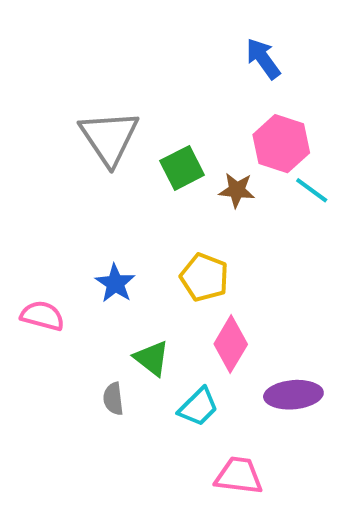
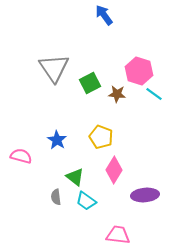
blue arrow: (263, 59) -> (104, 15), moved
cyan trapezoid: (198, 407) -> (86, 201), moved, turned 80

